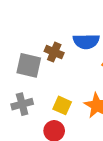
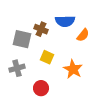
yellow square: (62, 105) -> (47, 57), moved

